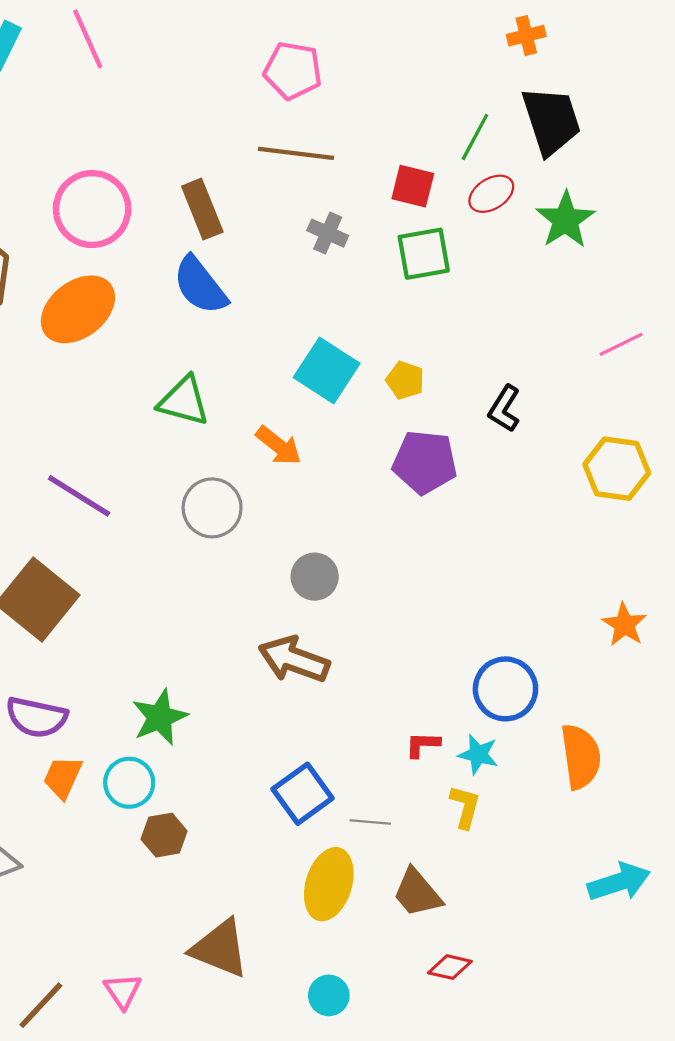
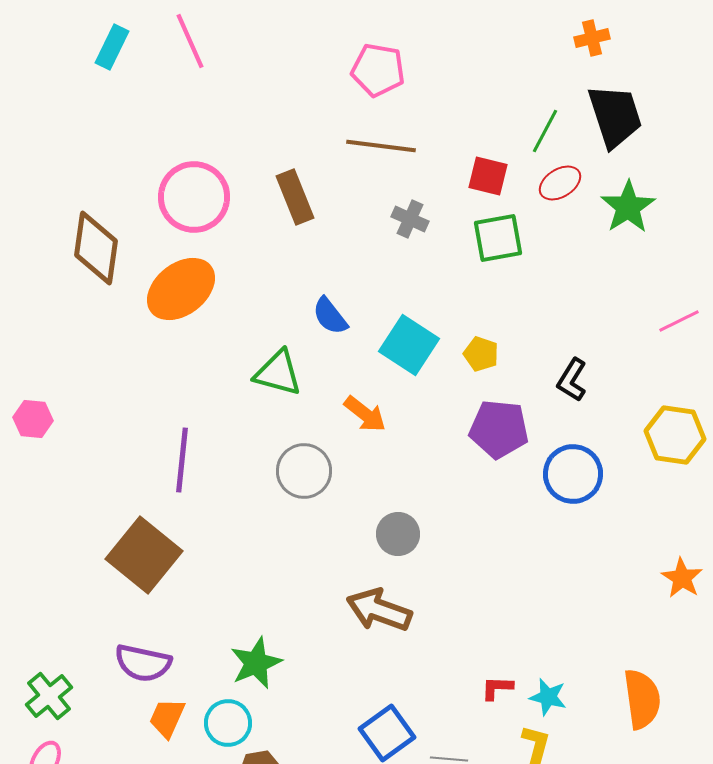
blue semicircle: (200, 285) -> (330, 316), moved, size x0.7
purple line: (79, 496) -> (182, 460), turned 64
blue circle: (505, 689) -> (573, 474), moved

